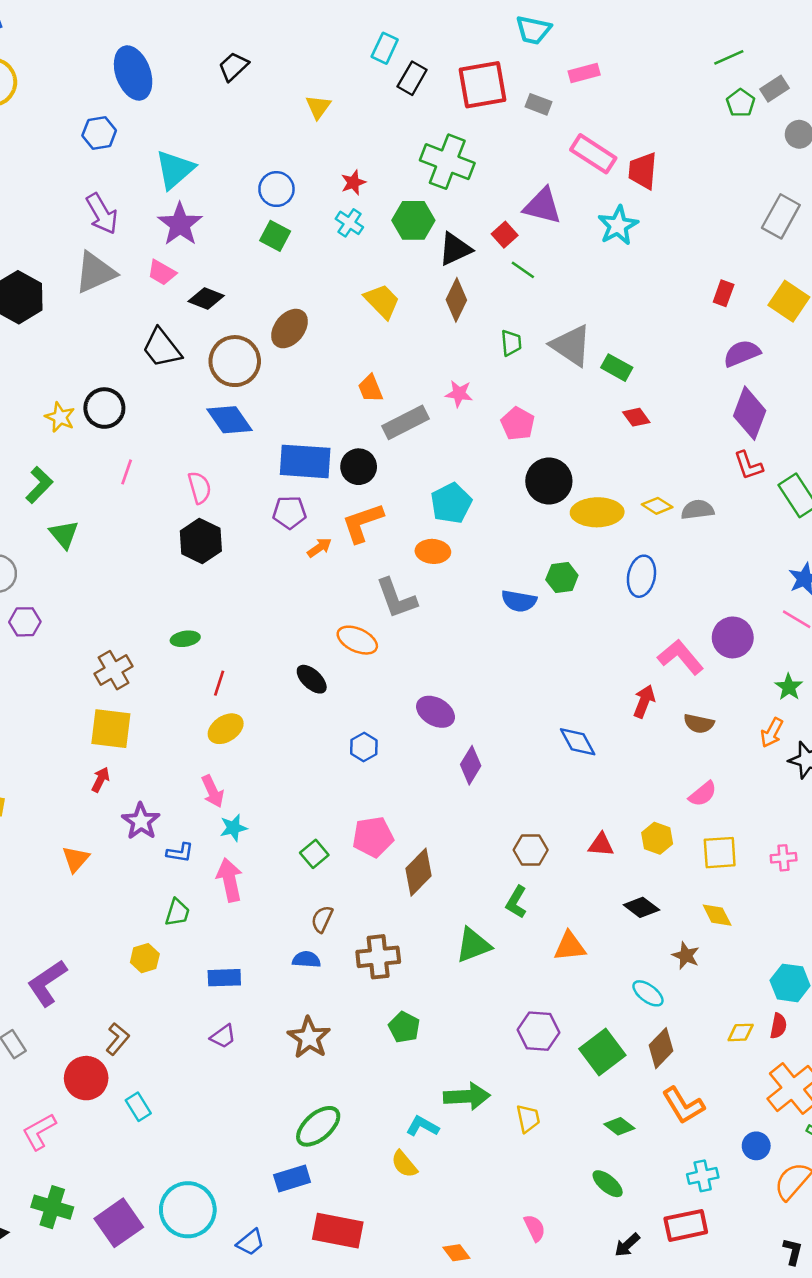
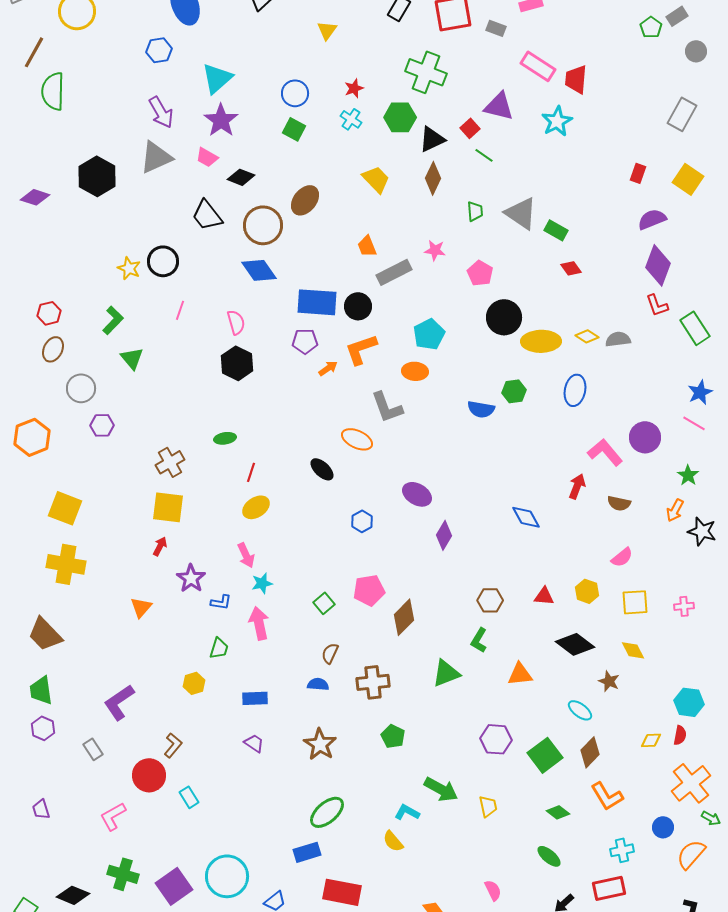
black diamond: (641, 907) -> (575, 644), size x1.4
purple trapezoid: (223, 1036) -> (254, 743), turned -110
green arrow: (467, 1096) -> (441, 789), turned 32

